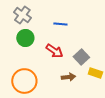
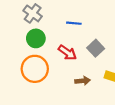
gray square: (81, 57) -> (96, 48), moved
orange circle: (24, 81) -> (35, 69), moved

